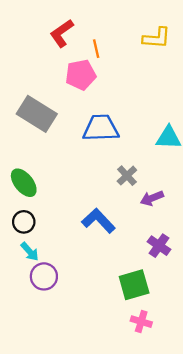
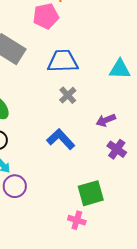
gray cross: (127, 176) -> (68, 95), moved
purple cross: (159, 246) -> (117, 149), moved
pink cross: (141, 322) -> (77, 220), moved

